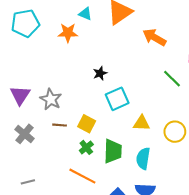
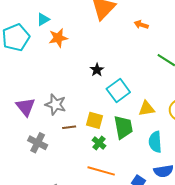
cyan triangle: (85, 14) -> (43, 19), moved, turned -40
orange arrow: (154, 37) -> (141, 25), size x0.6
green trapezoid: (113, 151) -> (123, 127), moved

